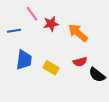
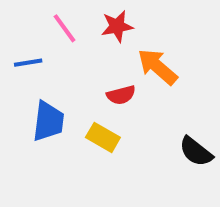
red star: (51, 24) -> (117, 26), moved
red semicircle: (80, 62) -> (121, 95), moved

